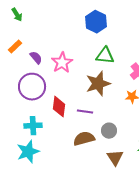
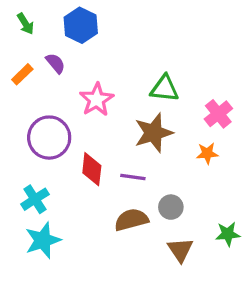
blue hexagon: (96, 22) -> (81, 25), moved
purple semicircle: (36, 58) -> (55, 63), moved
cyan cross: (33, 126) -> (35, 199), moved, turned -30

